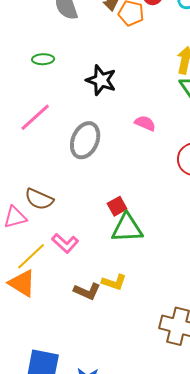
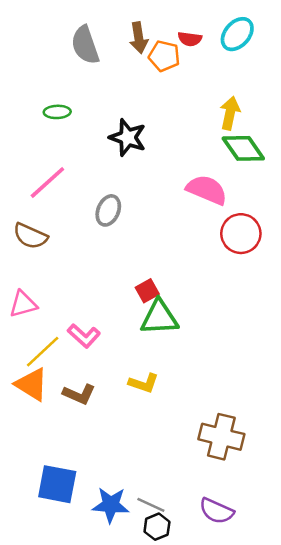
pink semicircle: (145, 123) -> (207, 190), moved, size x1.6
gray ellipse: (85, 140) -> (108, 210), size x0.7
brown semicircle: (39, 199) -> (30, 236), moved
brown L-shape: (87, 291) -> (79, 394), moved

